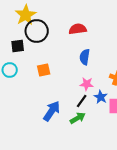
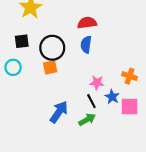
black circle: (37, 31) -> (52, 48), moved
blue semicircle: (85, 57) -> (86, 45), moved
black line: (82, 101) -> (91, 101), turned -64

